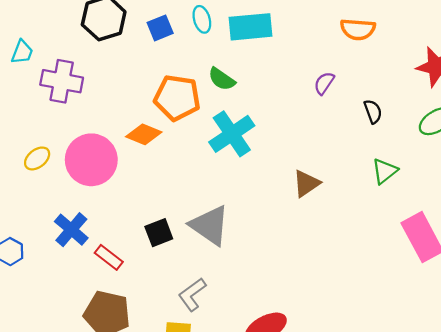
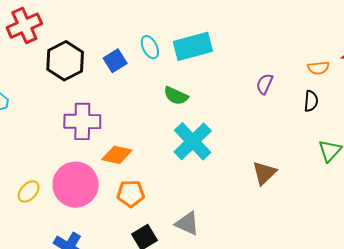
orange semicircle: (358, 29) -> (318, 68), moved, size x0.7
purple cross: (62, 81) -> (82, 121), moved
orange pentagon: (177, 98) -> (131, 194), moved, size x0.7
black semicircle: (373, 111) -> (311, 101), turned 35
gray triangle: (210, 225) -> (187, 223), size x0.7

